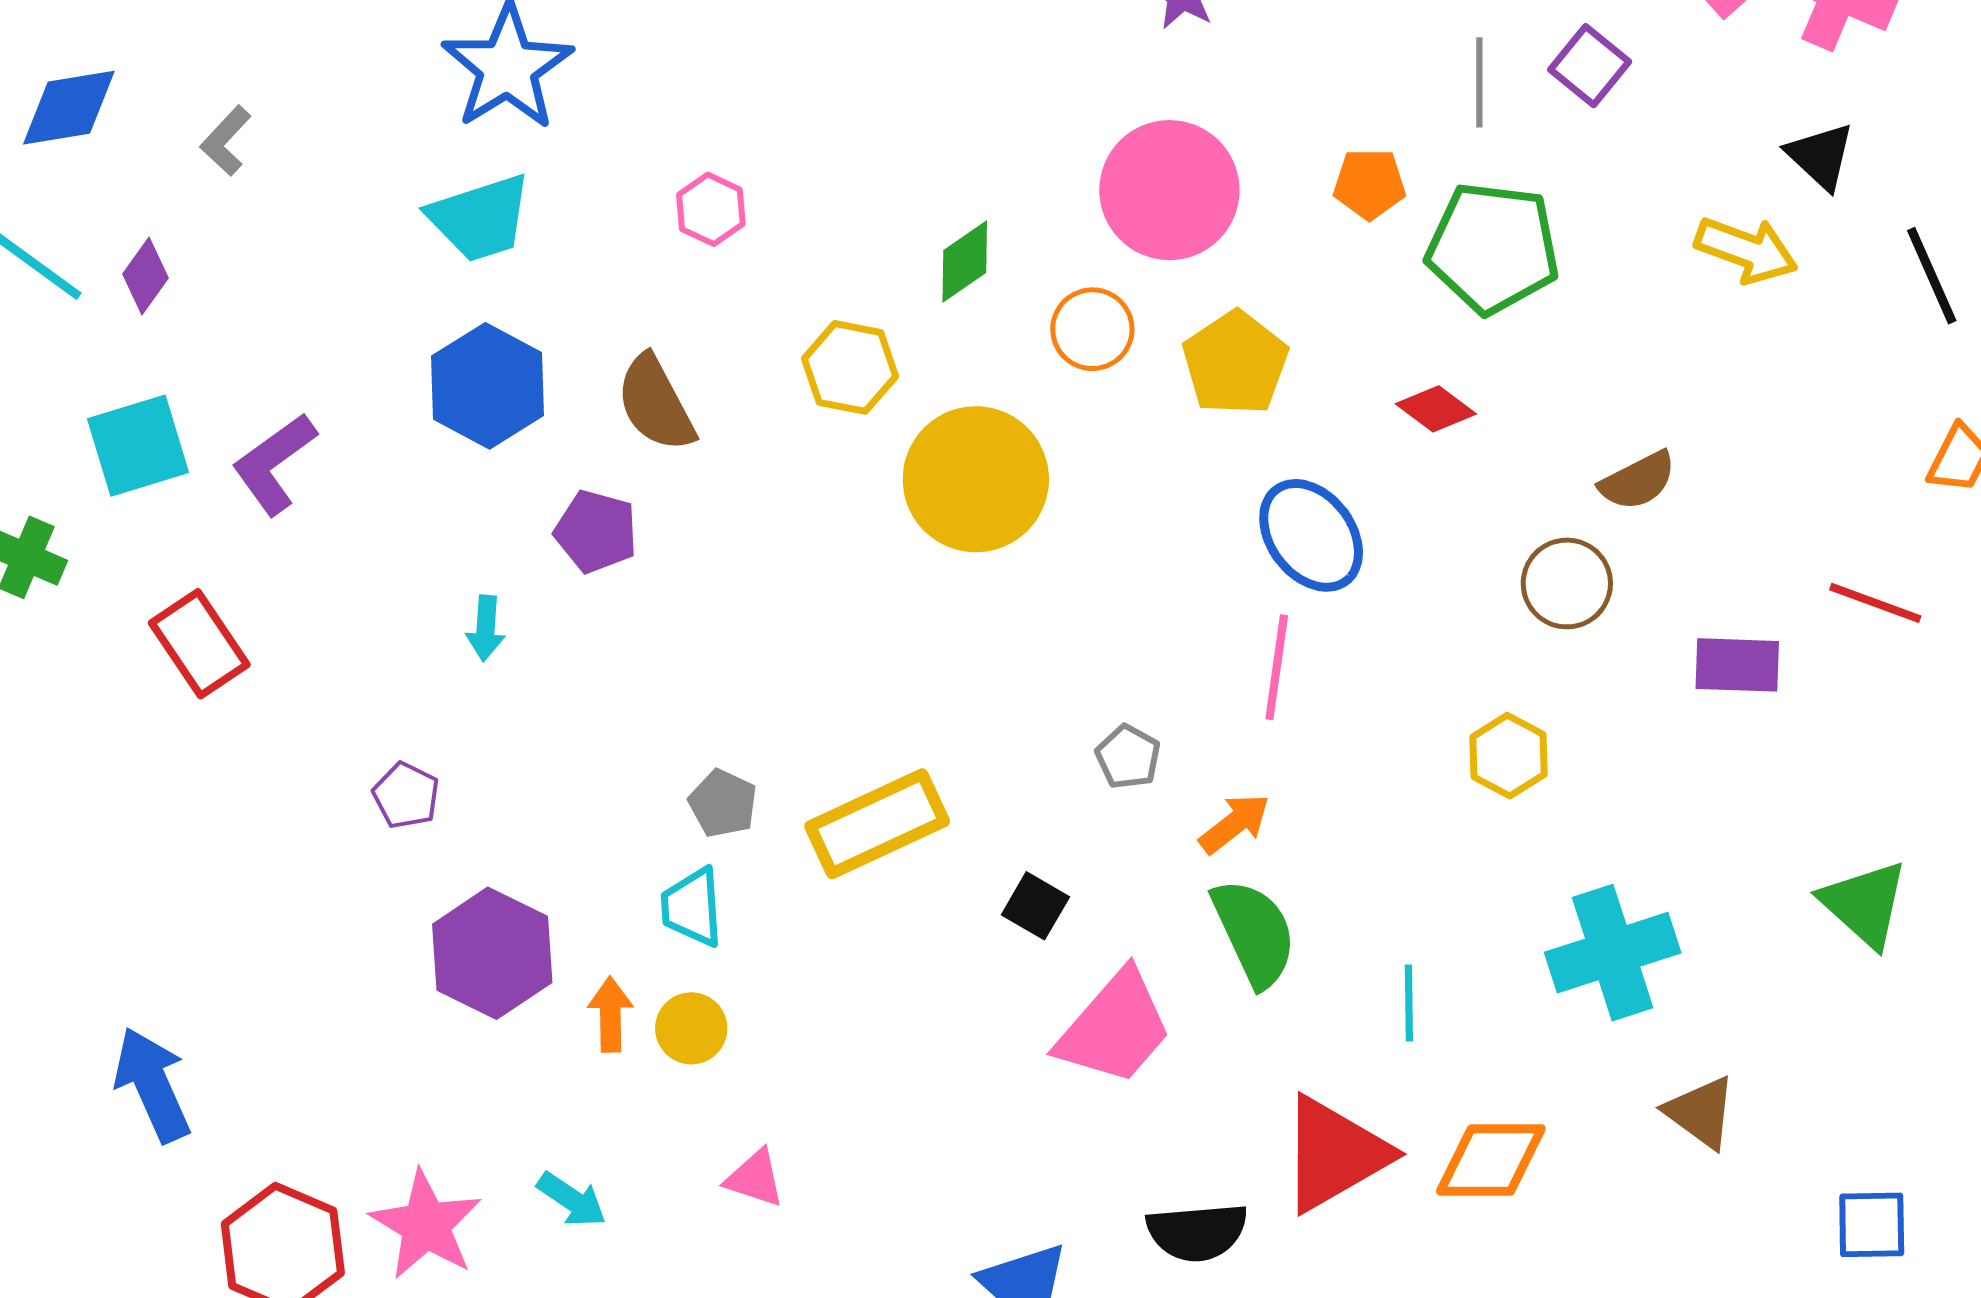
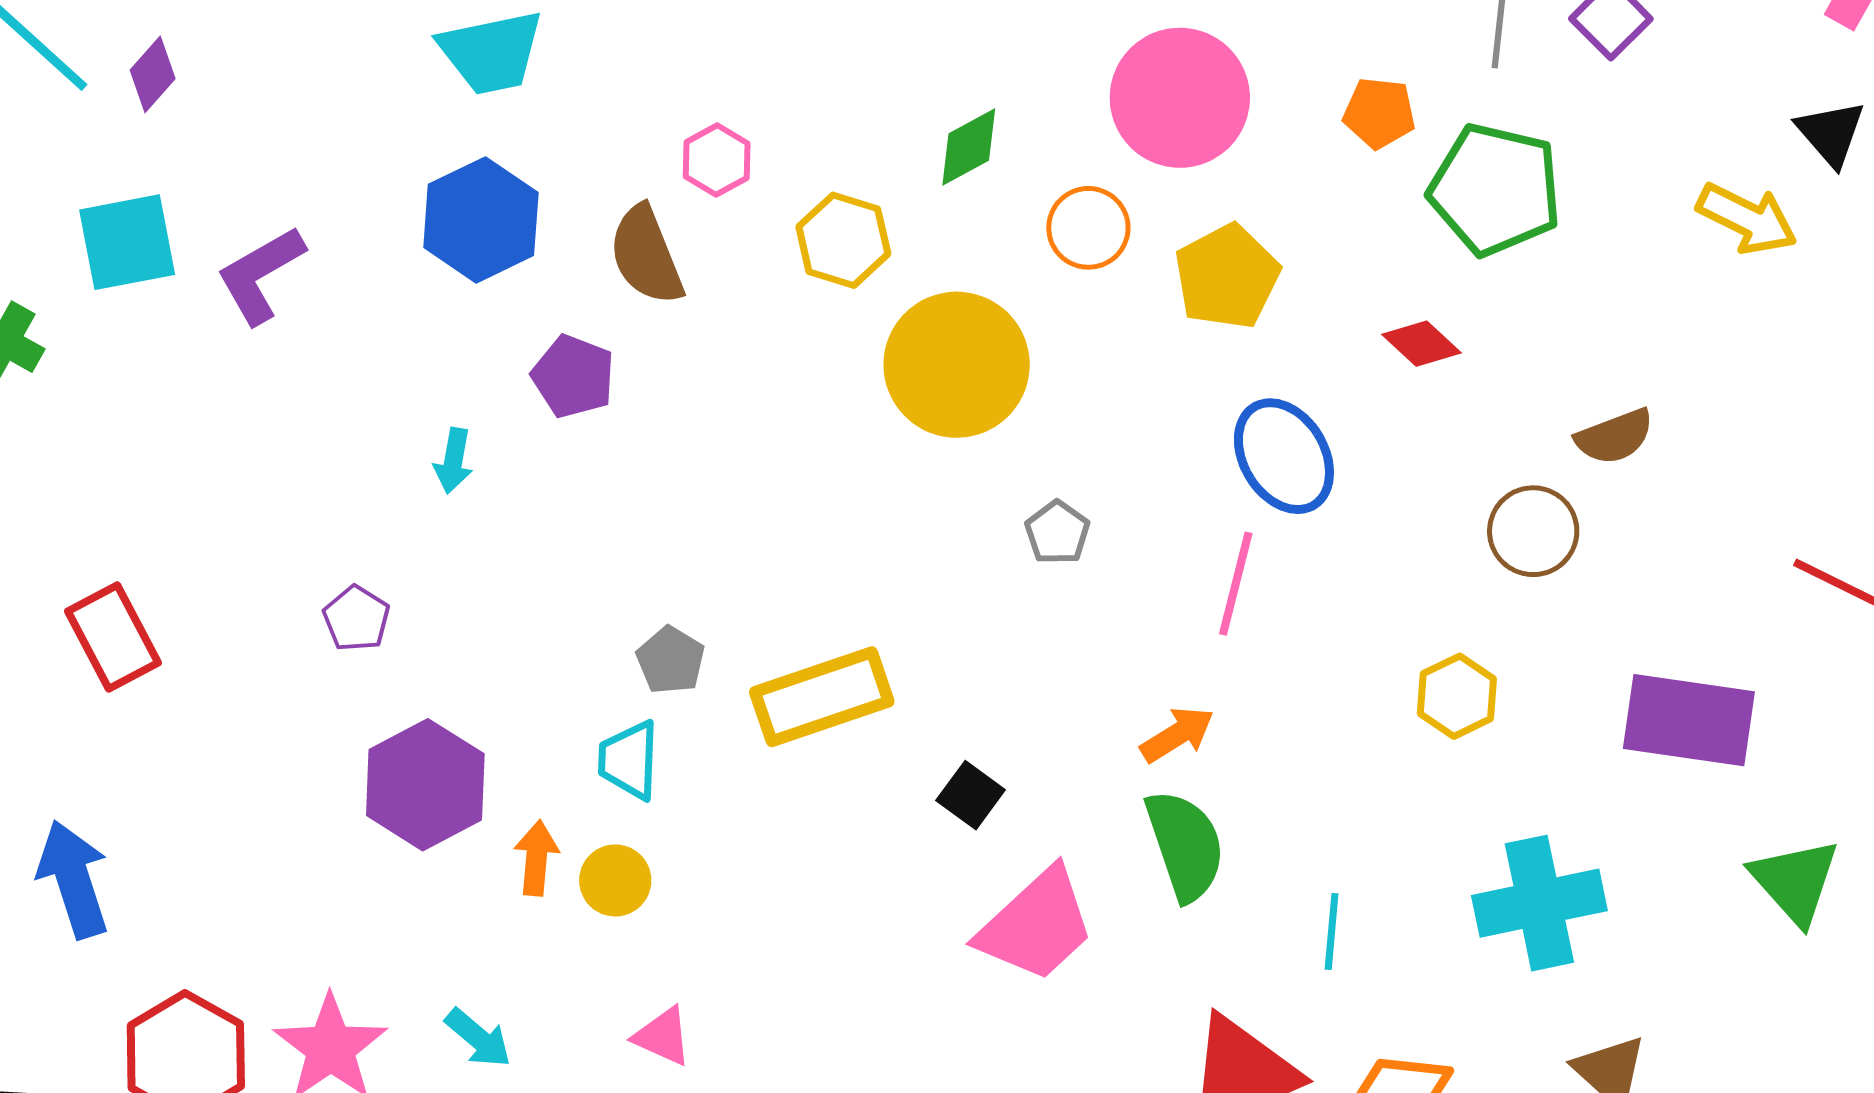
pink hexagon: (711, 209) -> (717, 160), moved
red rectangle: (199, 644) -> (113, 637), moved
purple rectangle: (1737, 665) -> (1689, 720), moved, size x1.5
gray pentagon: (1128, 757) -> (1057, 533), moved

